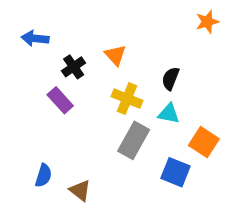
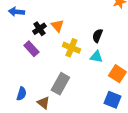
orange triangle: (115, 55) -> (57, 26), moved
gray rectangle: (134, 140) -> (60, 84), moved
blue square: (175, 172) -> (112, 100), moved

